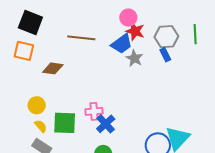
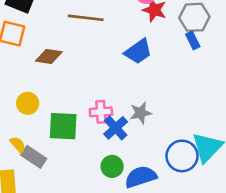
blue trapezoid: (122, 44) -> (138, 52), moved
gray star: (134, 58) -> (141, 113), moved, turned 30
yellow semicircle: (41, 126) -> (18, 145), moved

